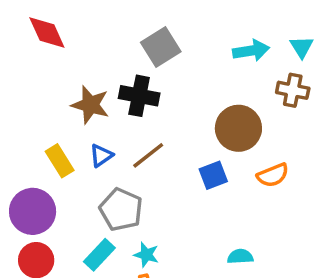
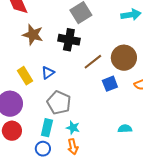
brown star: (90, 105) -> (33, 35), moved
brown line: (148, 155) -> (93, 62), moved
cyan rectangle: (99, 255) -> (47, 128), turned -30

